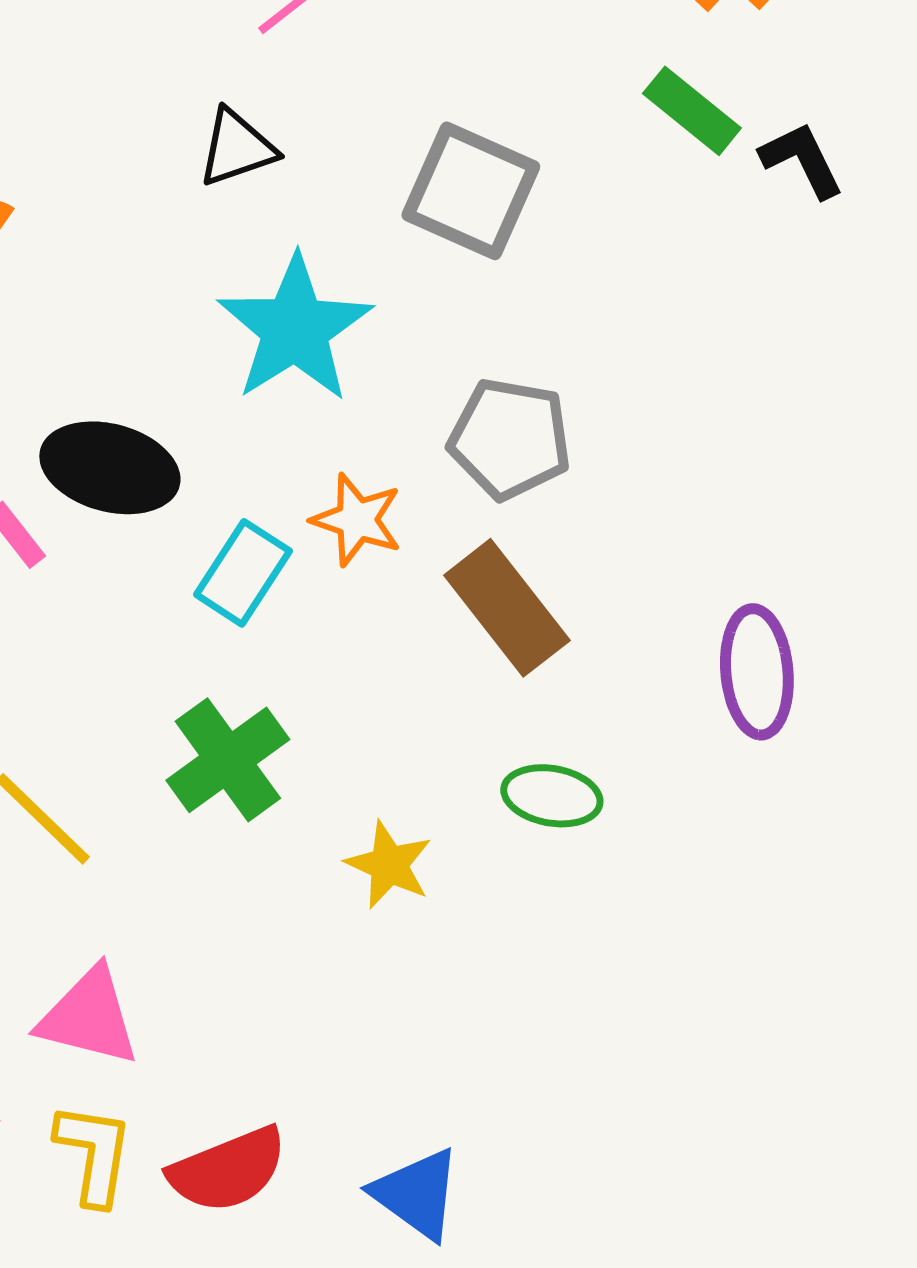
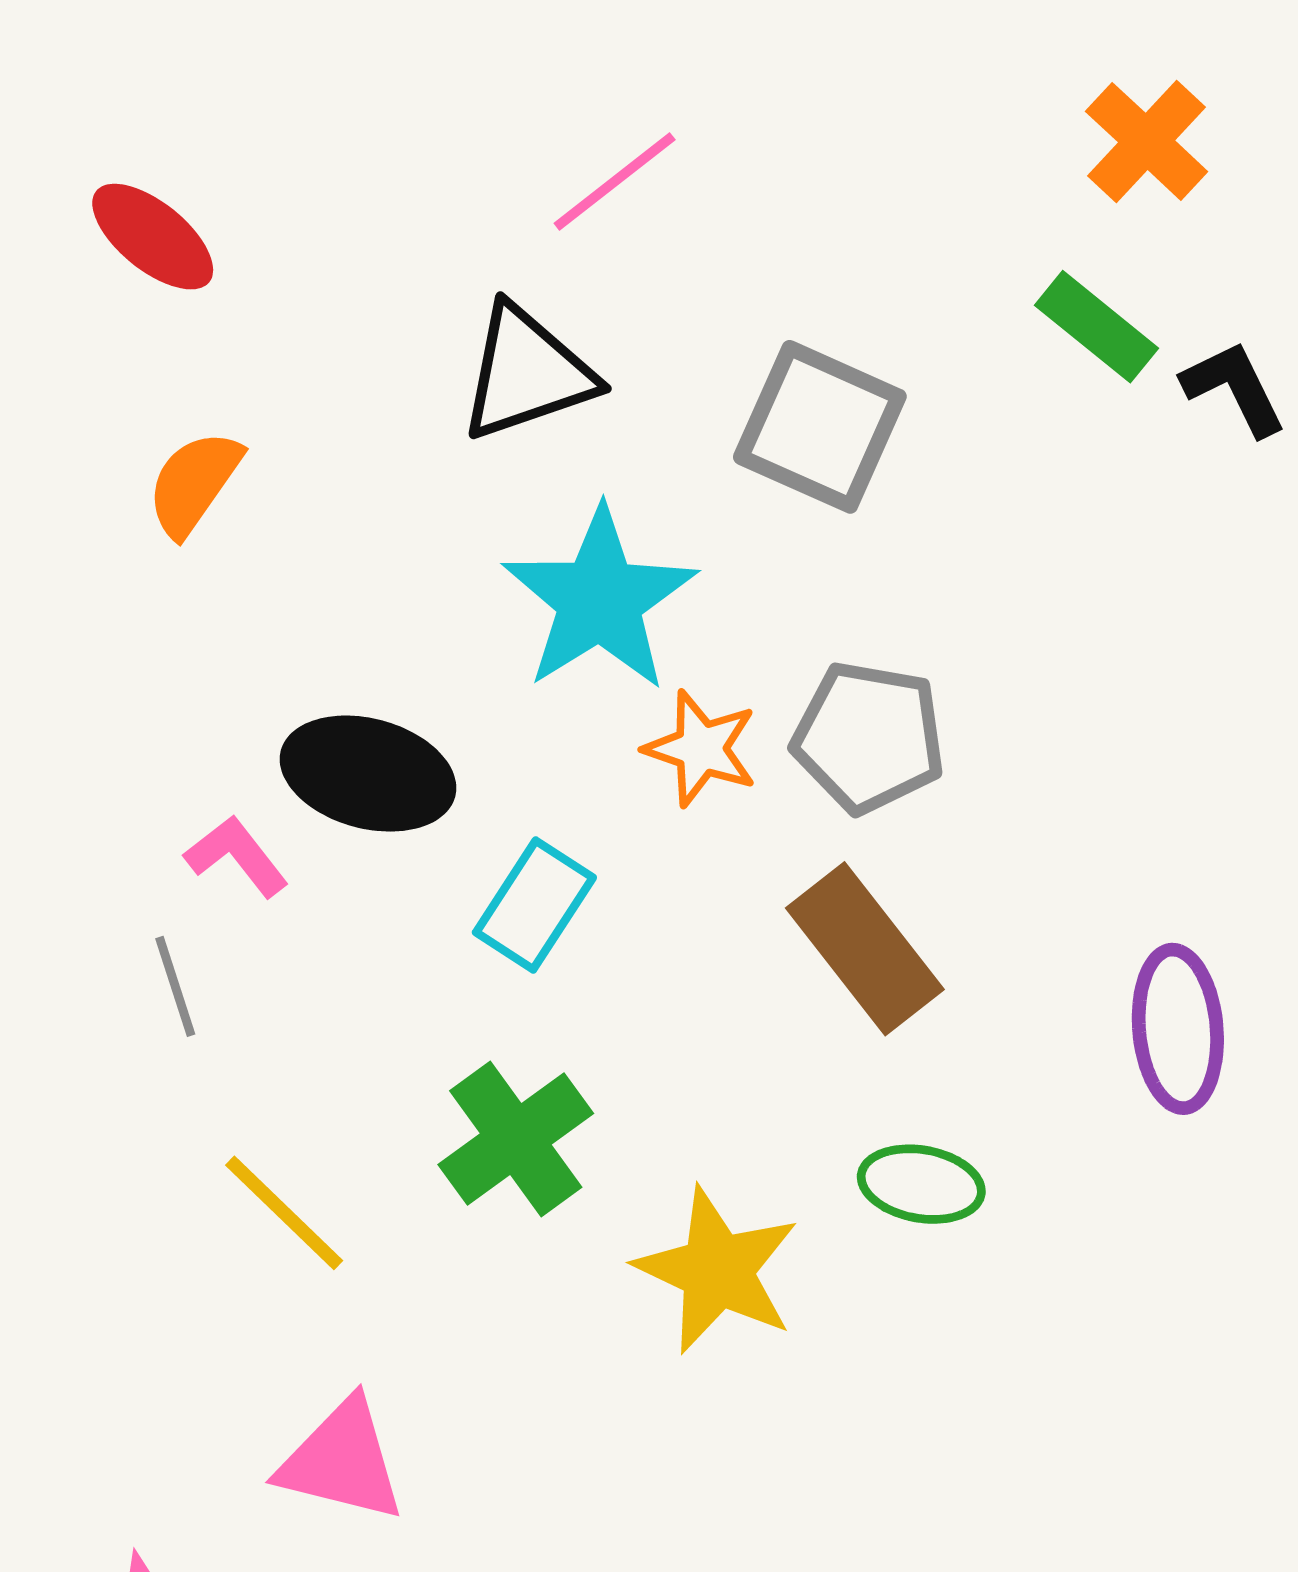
black triangle: (237, 148) -> (527, 373), size x1.4
orange star: (357, 520) -> (701, 749), moved
yellow star: (389, 865) -> (717, 1270), size x1.5

